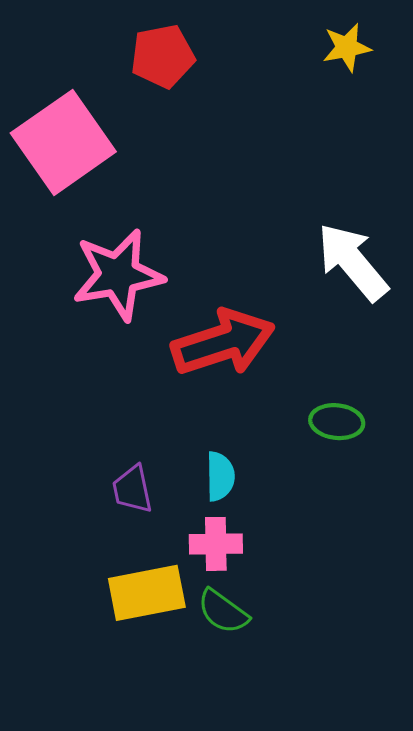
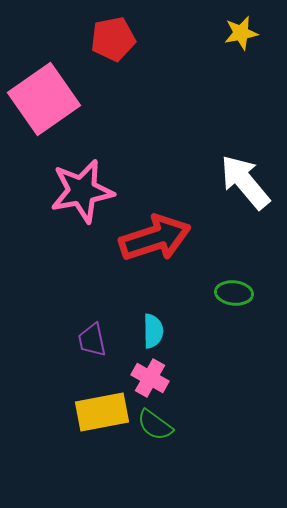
pink cross: (216, 544) -> (150, 378), turned 30

